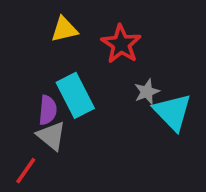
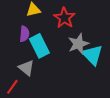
gray star: (147, 92) -> (78, 44), size x1.5
purple semicircle: (48, 110) -> (24, 34), moved

